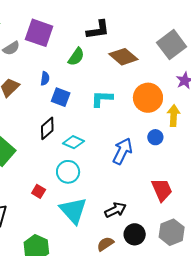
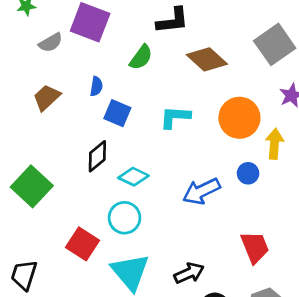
blue arrow: (122, 151) -> (201, 191), turned -144
red square: (39, 191) -> (83, 244), size x1.6

